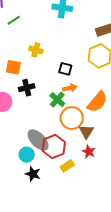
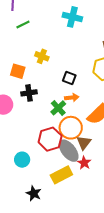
gray ellipse: (38, 140) -> (69, 151), moved
red hexagon: (54, 147) -> (50, 139), moved
yellow rectangle: (67, 166) -> (61, 175), size x1.5
black star: (33, 174) -> (34, 193), moved

